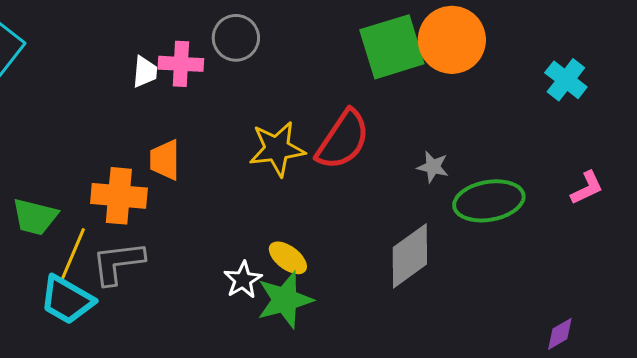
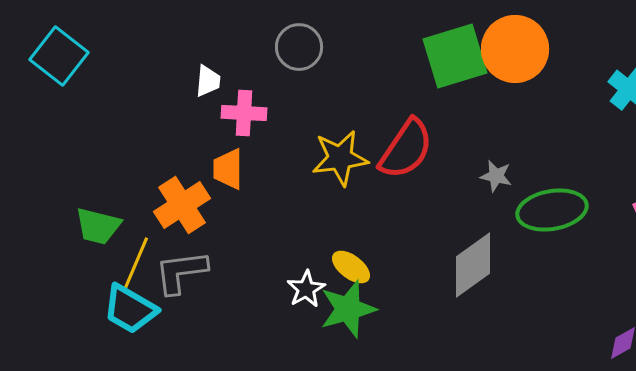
pink cross: (181, 64) -> (244, 113), moved
orange cross: (119, 196) -> (182, 205), turned -38

